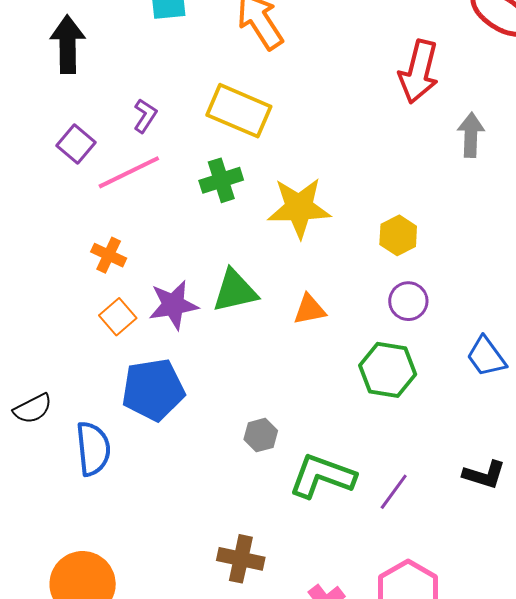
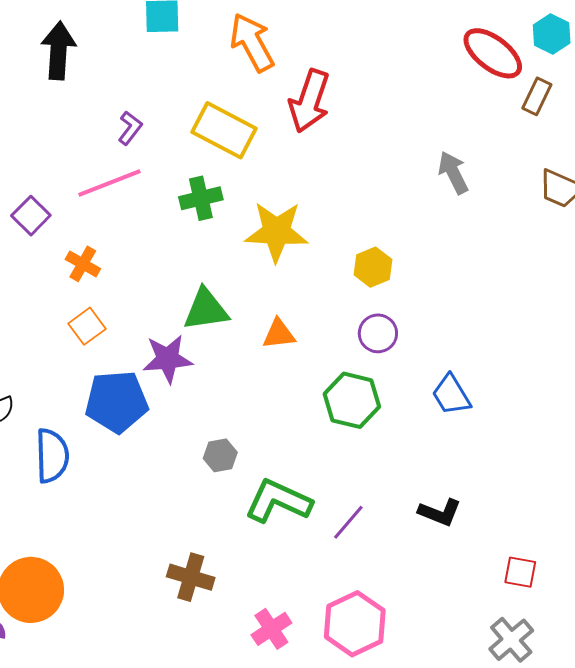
red arrow: (419, 72) -> (309, 101), moved
gray arrow: (471, 135) -> (453, 173), turned -33
purple square: (76, 144) -> (31, 216), moved
purple star: (173, 305) -> (168, 359), moved

